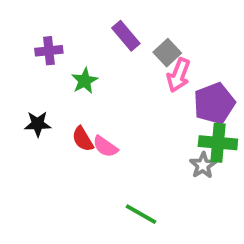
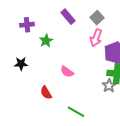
gray square: (167, 53) -> (97, 18), moved
red semicircle: (83, 139) -> (46, 93), moved
pink semicircle: (105, 147) -> (67, 72), moved

